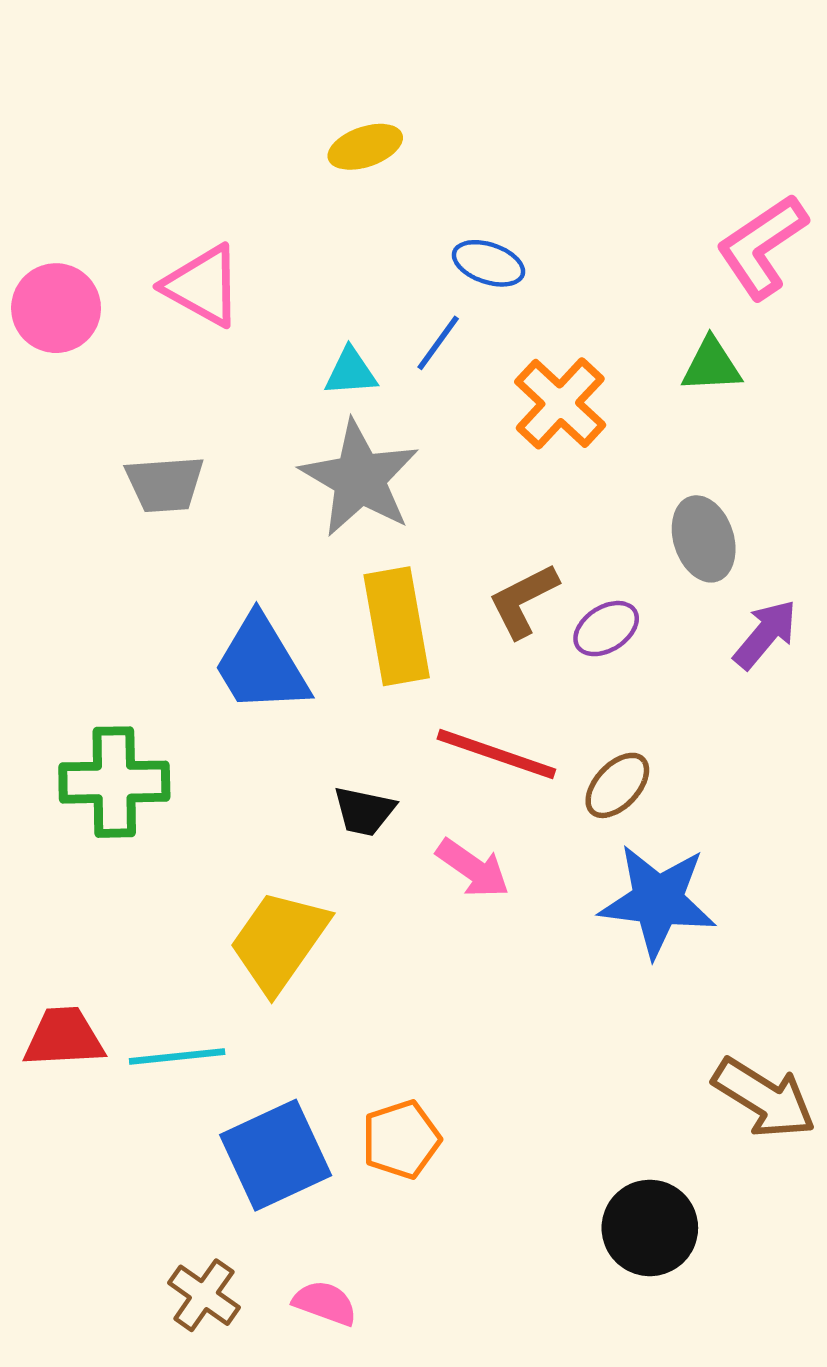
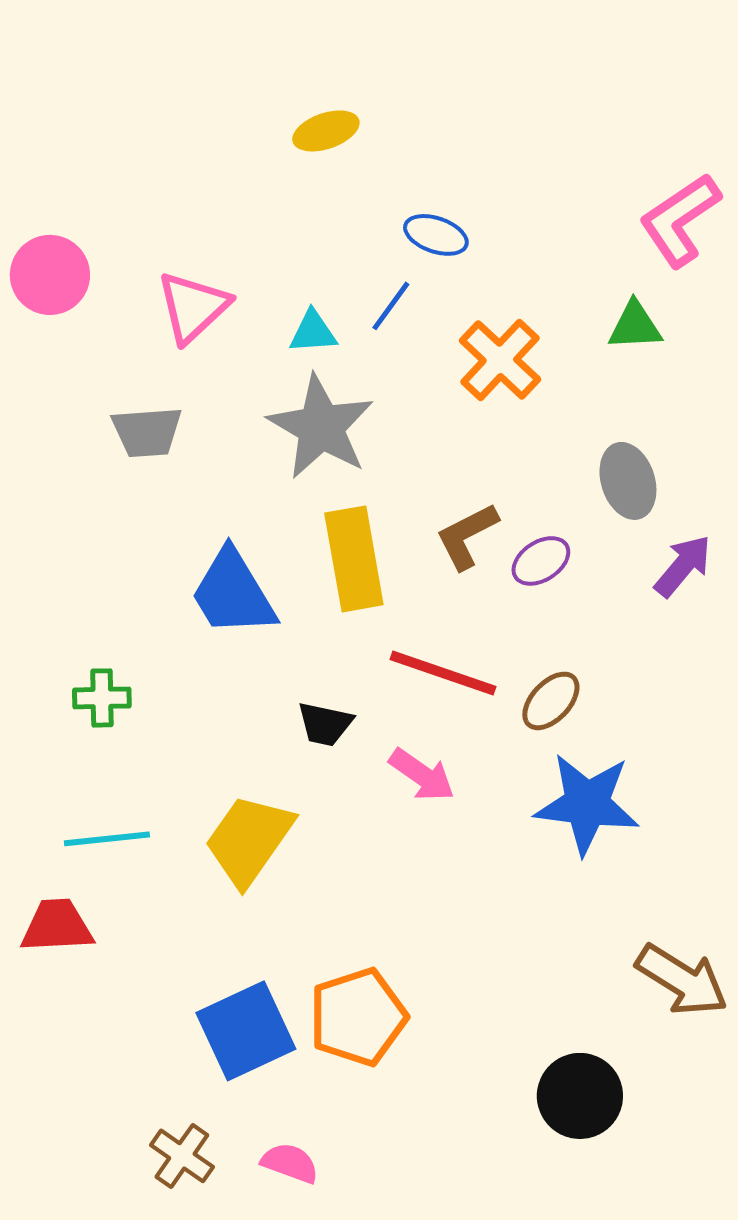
pink triangle: (203, 286) -> (193, 307), moved, turned 48
green cross: (114, 782) -> (102, 698), size x0.6
cyan line: (177, 1057) -> (107, 839), moved
orange pentagon: (401, 1139) -> (358, 1017), size x1.4

